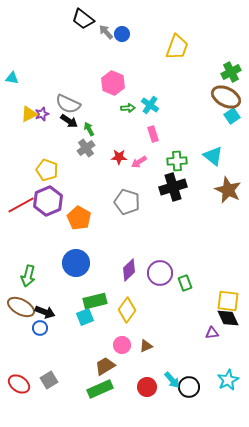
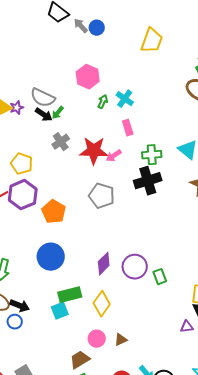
green arrow: (128, 108) -> (103, 102), turned -64
green arrow: (89, 129) -> (58, 113), moved, turned -112
red star: (119, 157) -> (94, 151), size x1.8

